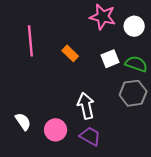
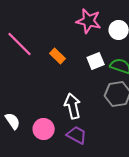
pink line: (30, 41) -> (20, 44), turned -40

